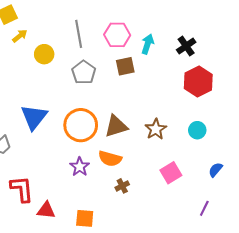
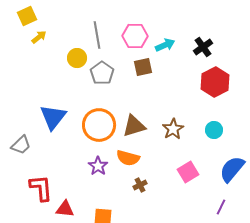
cyan arrow: (148, 44) -> (165, 45), turned 48
yellow circle: (44, 54) -> (77, 58), moved
blue semicircle: (216, 170) -> (232, 169), size x1.8

